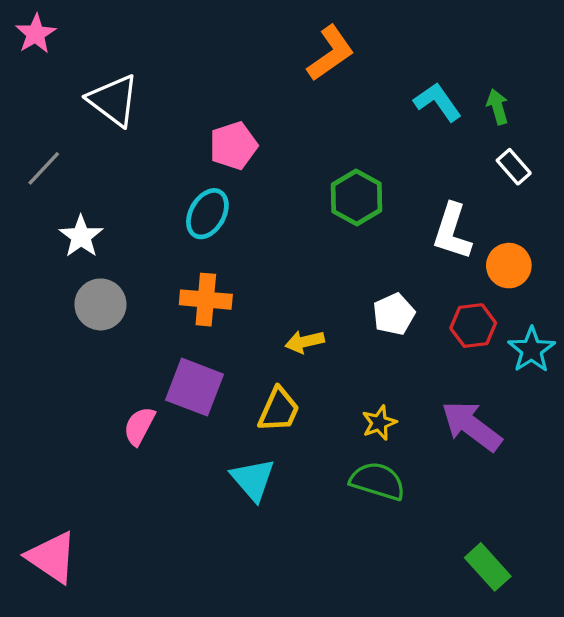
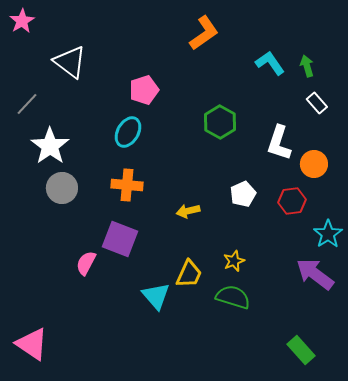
white star: (81, 236) -> (50, 146), size x1.4
cyan star: (532, 350) -> (328, 234), moved
yellow trapezoid: (279, 410) -> (189, 274), moved
purple arrow: (472, 426) -> (315, 274), moved

